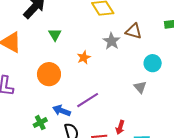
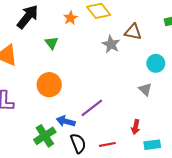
orange star: (84, 57) -> (70, 18), moved
green cross: (40, 123) -> (45, 136), size x1.5
red arrow: (120, 127) -> (136, 127), moved

